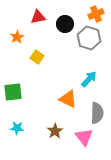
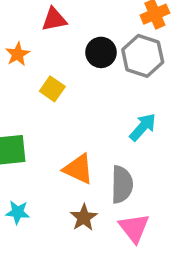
black circle: (65, 24) -> (101, 52), moved
orange triangle: (68, 99) -> (78, 169), moved
gray semicircle: (97, 113) -> (122, 184), moved

